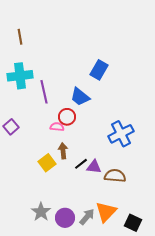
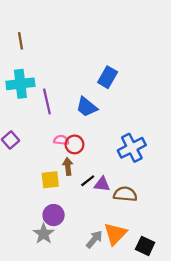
red circle: (67, 117) -> (74, 144), moved
yellow square: (47, 163) -> (50, 180), turned 30
purple circle: (65, 218) -> (54, 215), moved

